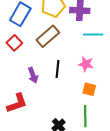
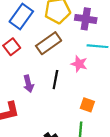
pink star: (86, 64) -> (79, 64), moved

